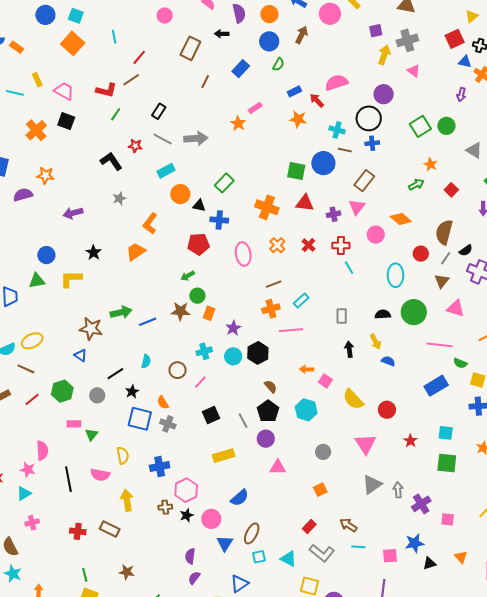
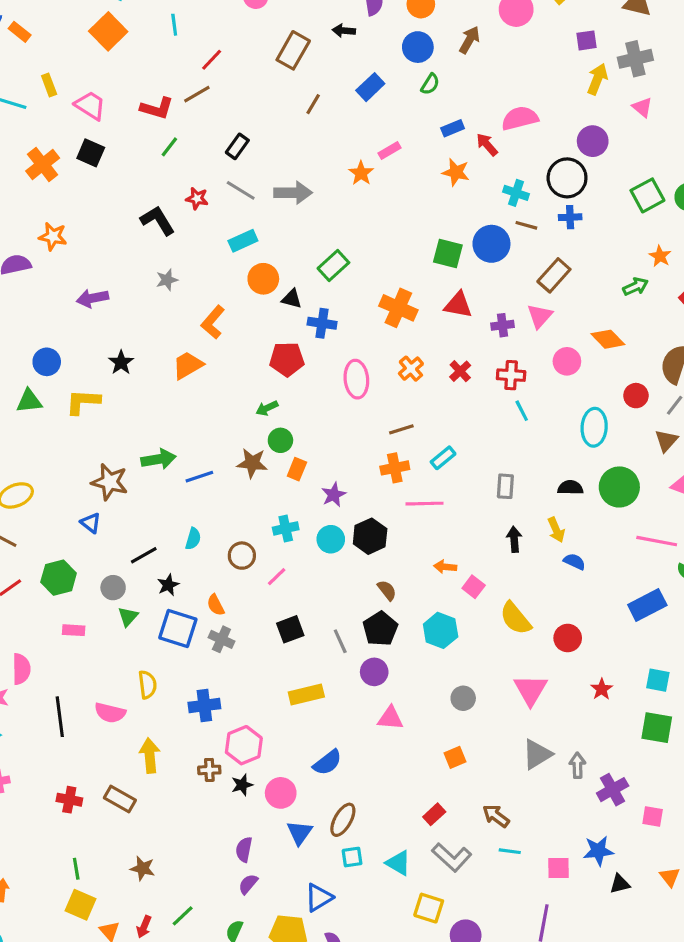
green triangle: (92, 435) -> (128, 617), moved

